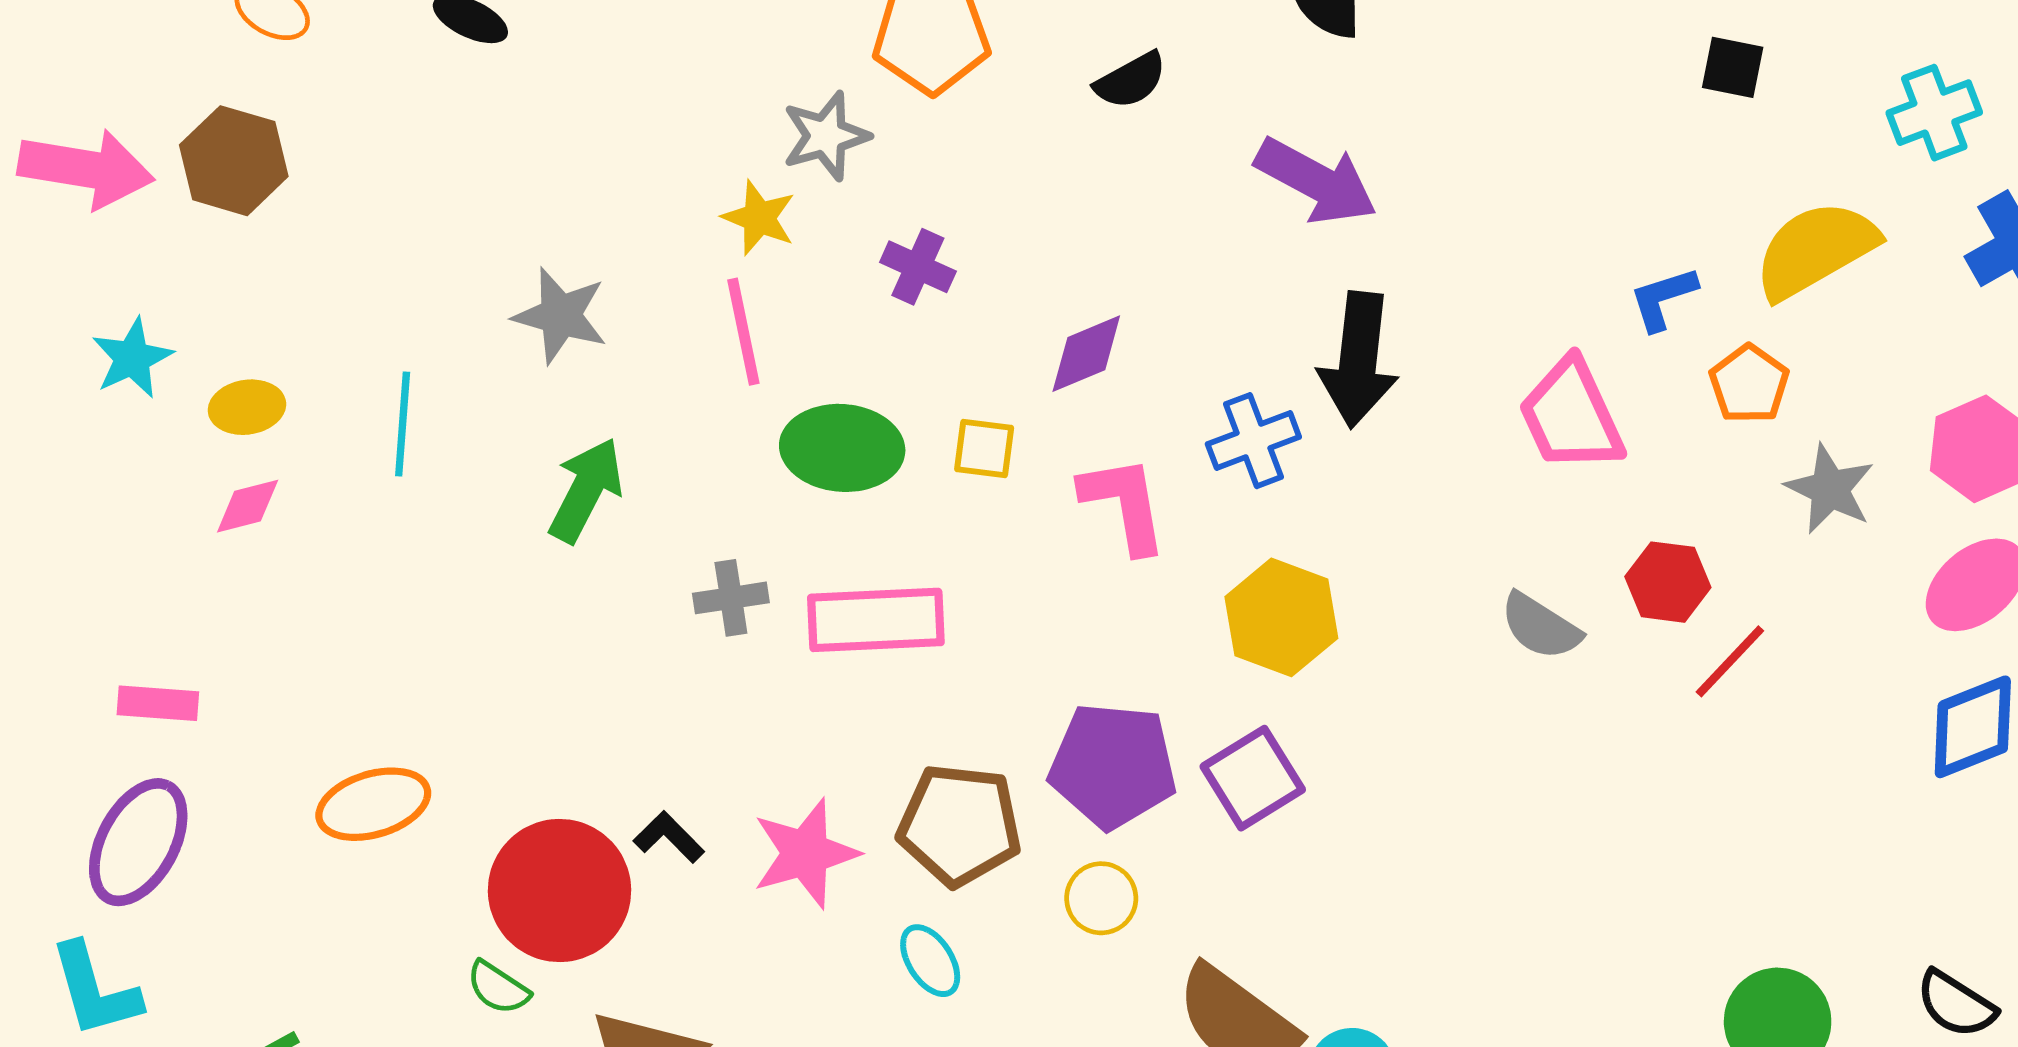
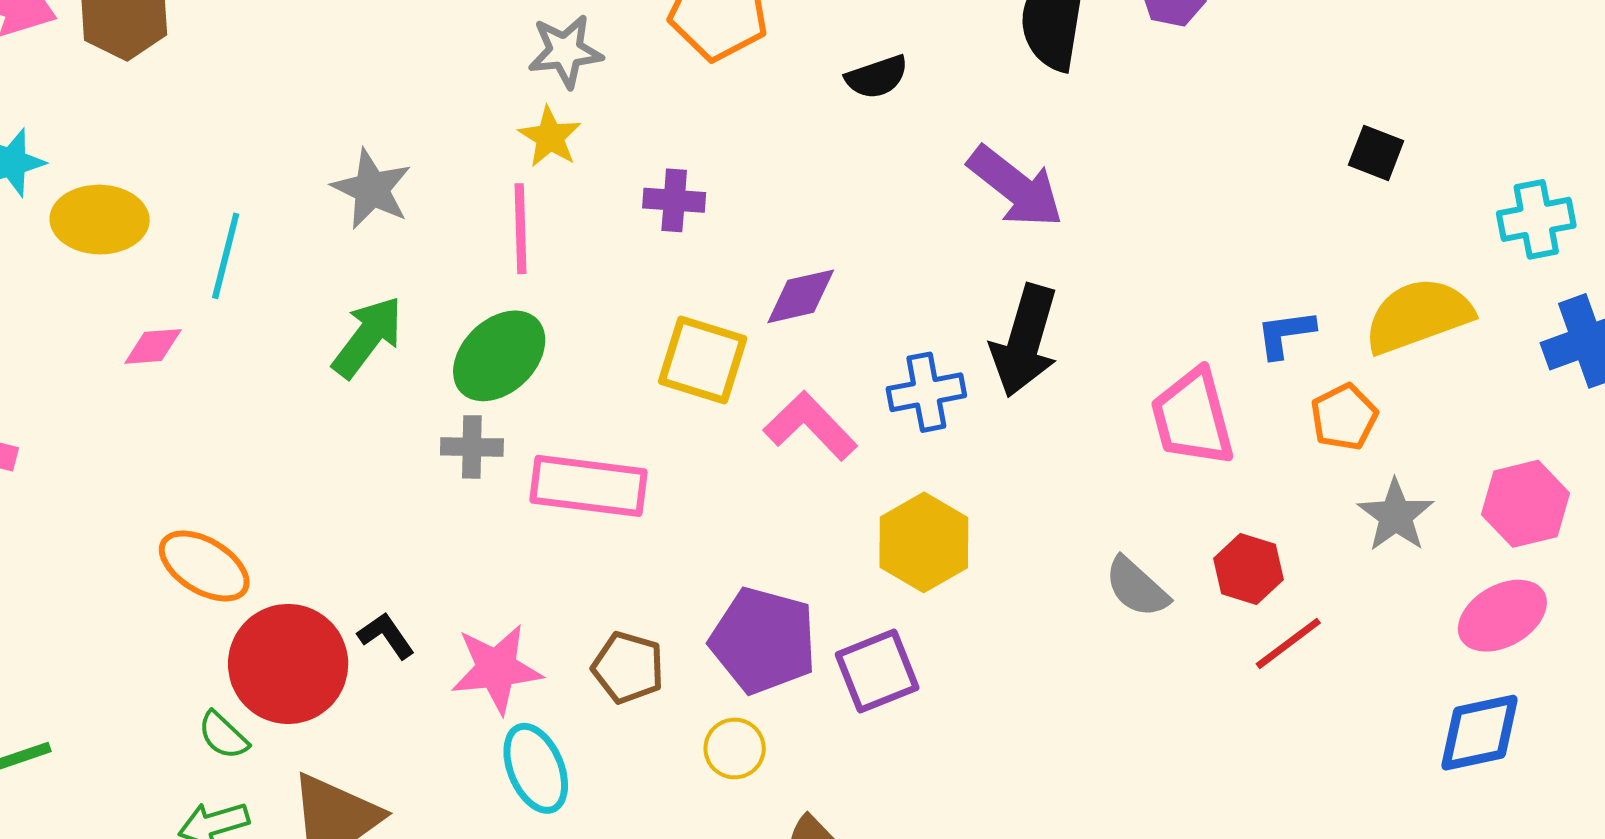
gray star: (826, 136) -> (565, 51), moved
purple cross: (918, 267) -> (674, 200), turned -30
yellow ellipse: (247, 407) -> (100, 220), size x1.5
green ellipse: (842, 448) -> (499, 356), moved, turned -58
yellow square: (984, 449) -> (703, 360), size x1.6
pink L-shape: (1124, 504) -> (810, 426), turned -44
pink diamond: (248, 506) -> (153, 346), moved
orange ellipse: (373, 804) -> (204, 566), moved, turned 38
brown pentagon: (960, 825) -> (628, 667), size x0.7
cyan ellipse: (930, 961) -> (536, 768), moved, size x1.4

